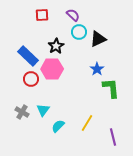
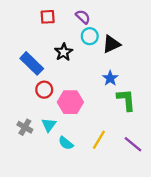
pink hexagon: (52, 69) -> (70, 102), moved
red circle: (31, 79) -> (44, 90), moved
cyan semicircle: (58, 126) -> (66, 143), turned -96
purple line: (113, 137) -> (133, 144), moved, turned -36

